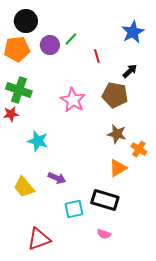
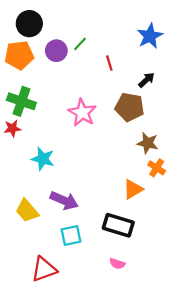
brown star: (117, 134) -> (148, 143), moved
purple arrow: (57, 178) -> (64, 201), size x1.4
cyan square: (74, 209) -> (71, 235), moved

